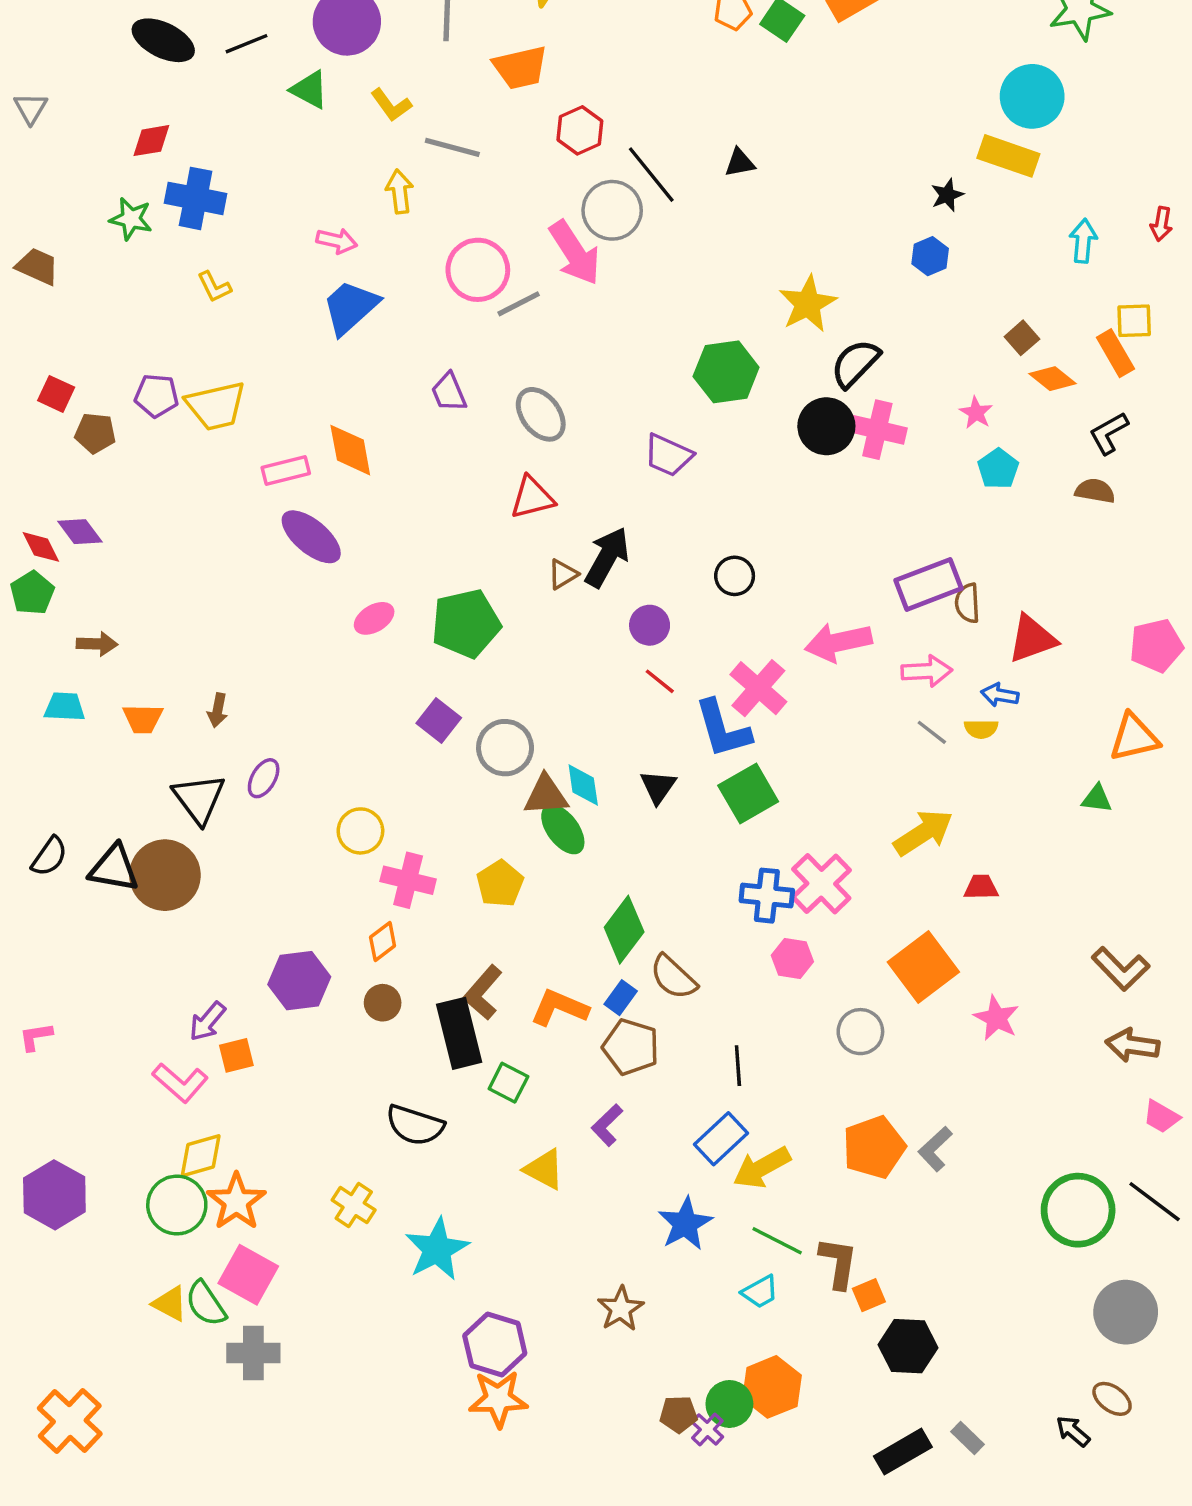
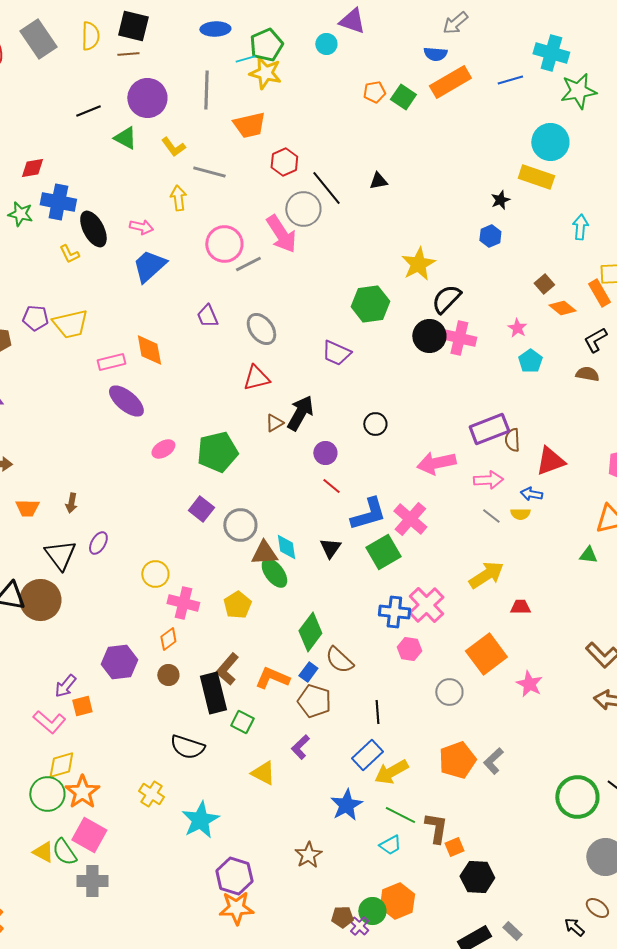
black ellipse: (163, 40) -> (93, 229), moved, turned 36
pink cross: (758, 688) -> (410, 519), moved
blue L-shape: (723, 729) -> (368, 514), turned -90

